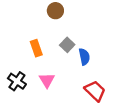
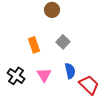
blue semicircle: (84, 57) -> (70, 71), moved

